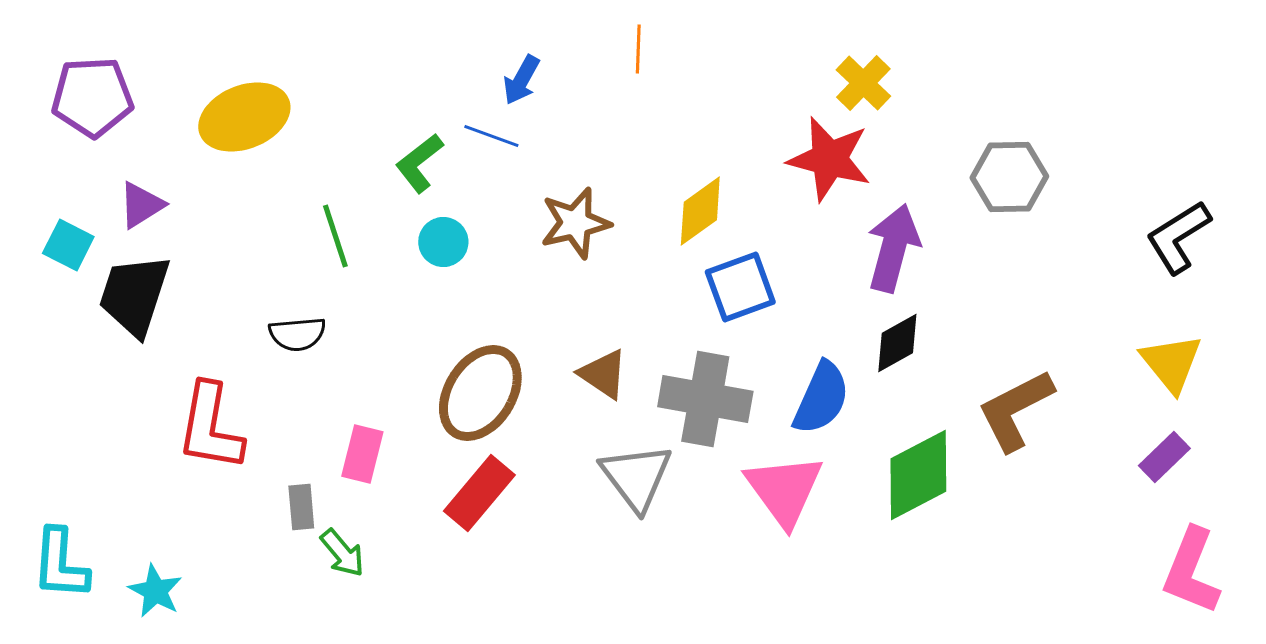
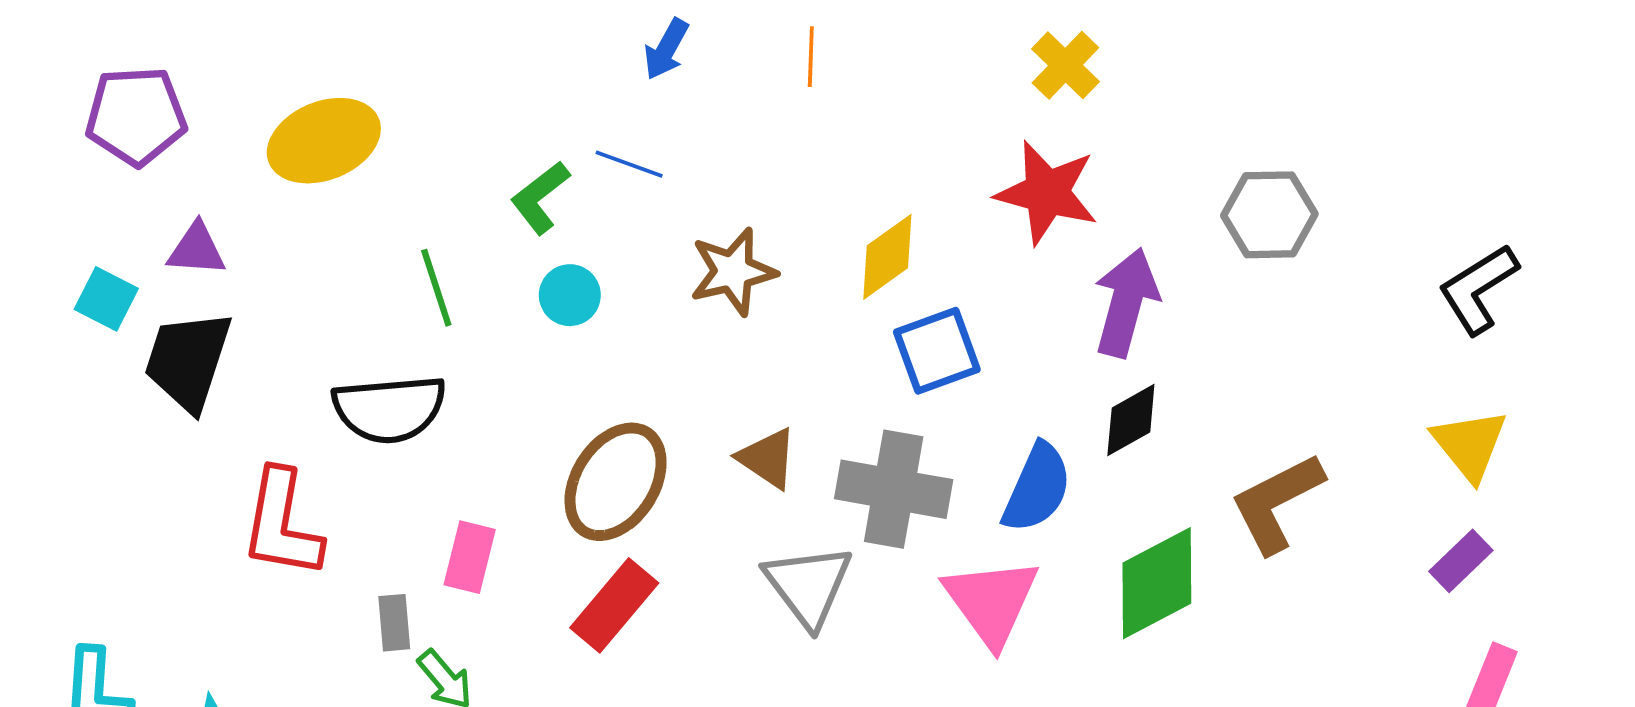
blue arrow: (521, 80) -> (666, 49), moved
yellow cross: (863, 83) -> (1065, 65), moved
purple triangle: (141, 205) -> (197, 249), turned 36
black semicircle: (297, 334) -> (389, 409), size x1.6

